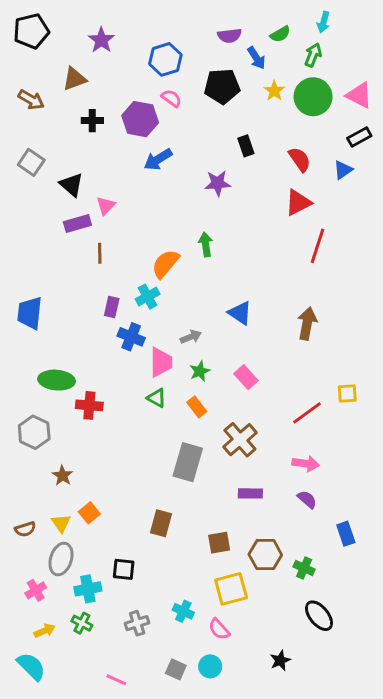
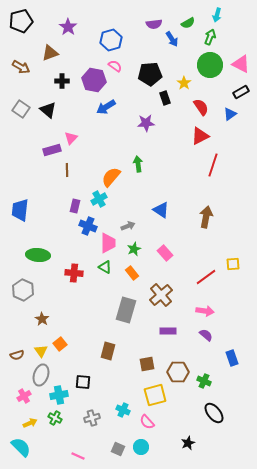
black pentagon: (222, 86) -> (150, 74), moved
yellow star: (274, 91) -> (184, 83), moved
black triangle: (71, 185) -> (48, 110), moved
red cross: (89, 405) -> (74, 273), moved

